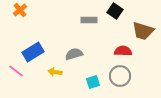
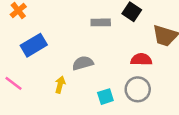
blue rectangle: (33, 52) -> (34, 45), moved
yellow arrow: (55, 72) -> (60, 85), turned 96

